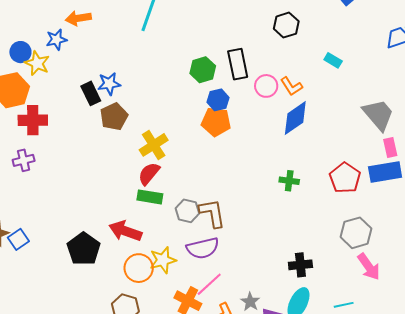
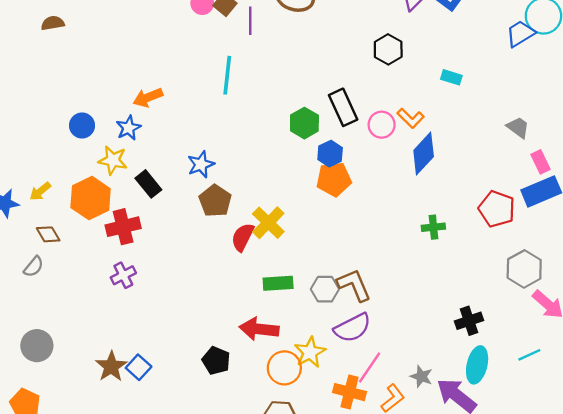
blue circle: (20, 52) -> (82, 126), moved
black rectangle: (91, 93) -> (148, 184), moved
gray trapezoid: (378, 115) -> (518, 127), size x0.6
red semicircle: (149, 174) -> (243, 237), moved
black pentagon: (84, 249) -> (216, 361), size x0.7

